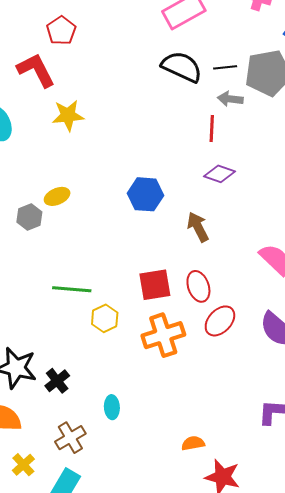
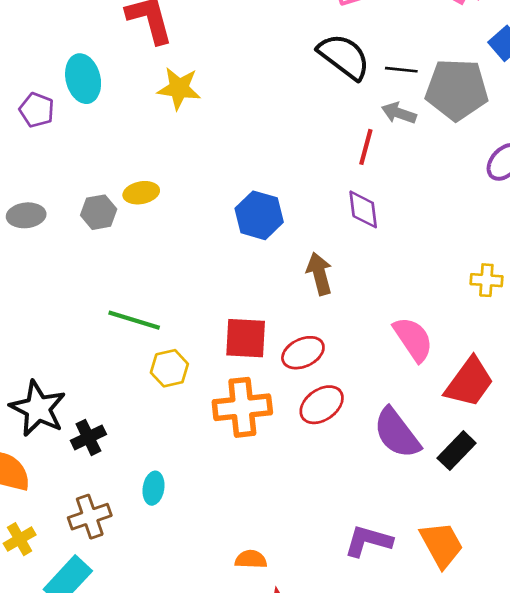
purple diamond: (219, 174) -> (363, 209), turned 52
red ellipse: (198, 286) -> (303, 353), turned 72

